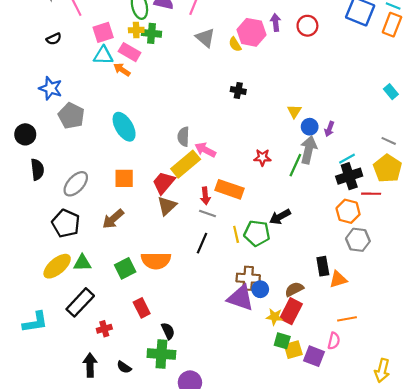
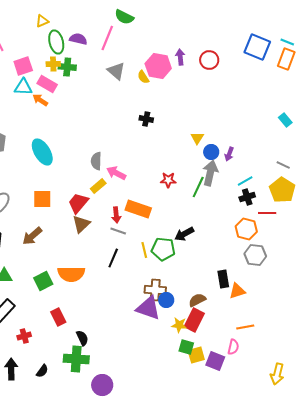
yellow rectangle: (186, 164) -> (98, 186), size x0.6
black cross: (349, 176) -> (247, 197), size x0.7
black semicircle: (124, 367) -> (42, 371), turned -88

